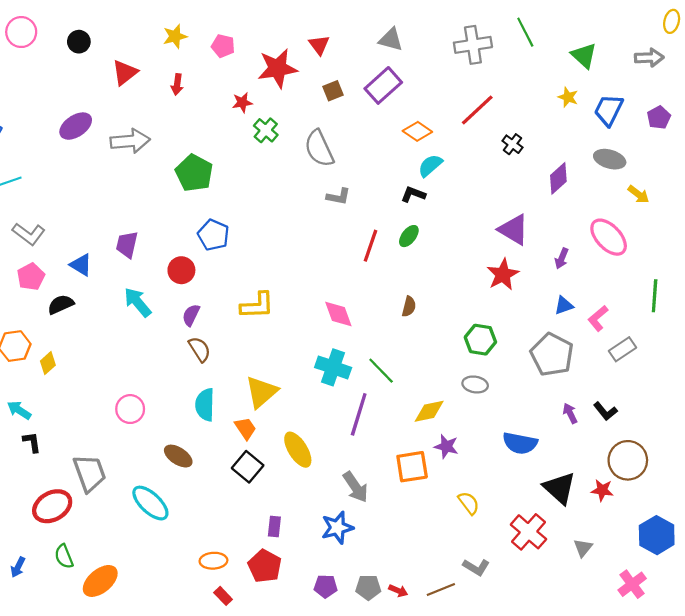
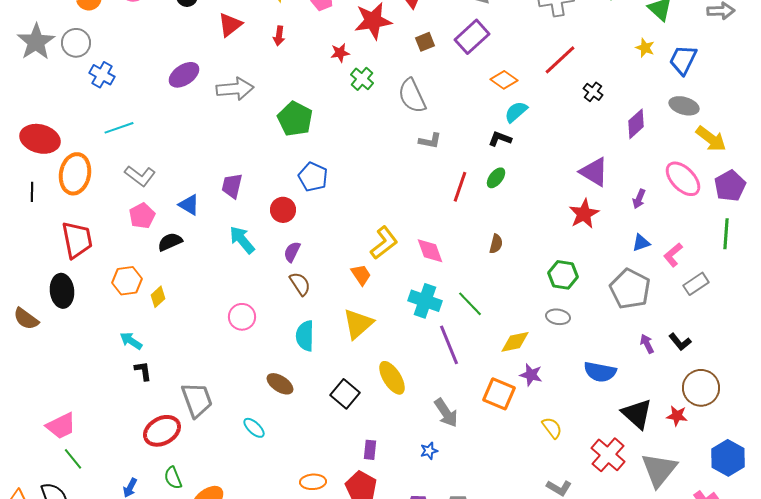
purple pentagon: (659, 117) -> (730, 186), moved, size x1.4
yellow arrow: (638, 194) -> (711, 139), size x1.5
yellow L-shape: (257, 305) -> (384, 243), moved, turned -36
pink circle: (130, 409) -> (242, 317), moved
purple line: (359, 414) -> (449, 345), turned -39
orange trapezoid: (245, 428) -> (361, 275), moved
orange square: (412, 467) -> (499, 394), turned 32
cyan ellipse: (150, 503) -> (254, 428), size x0.6
blue star: (337, 528) -> (429, 451), size x0.6
gray triangle: (583, 548) -> (659, 470), size x2.0

